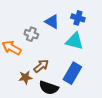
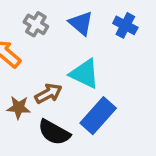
gray cross: (31, 34) -> (36, 24), moved
cyan triangle: (75, 41) -> (85, 74), moved

